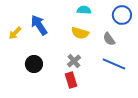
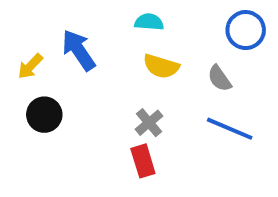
cyan semicircle: (84, 10) -> (149, 22), moved
black circle: (34, 64) -> (44, 115), moved

